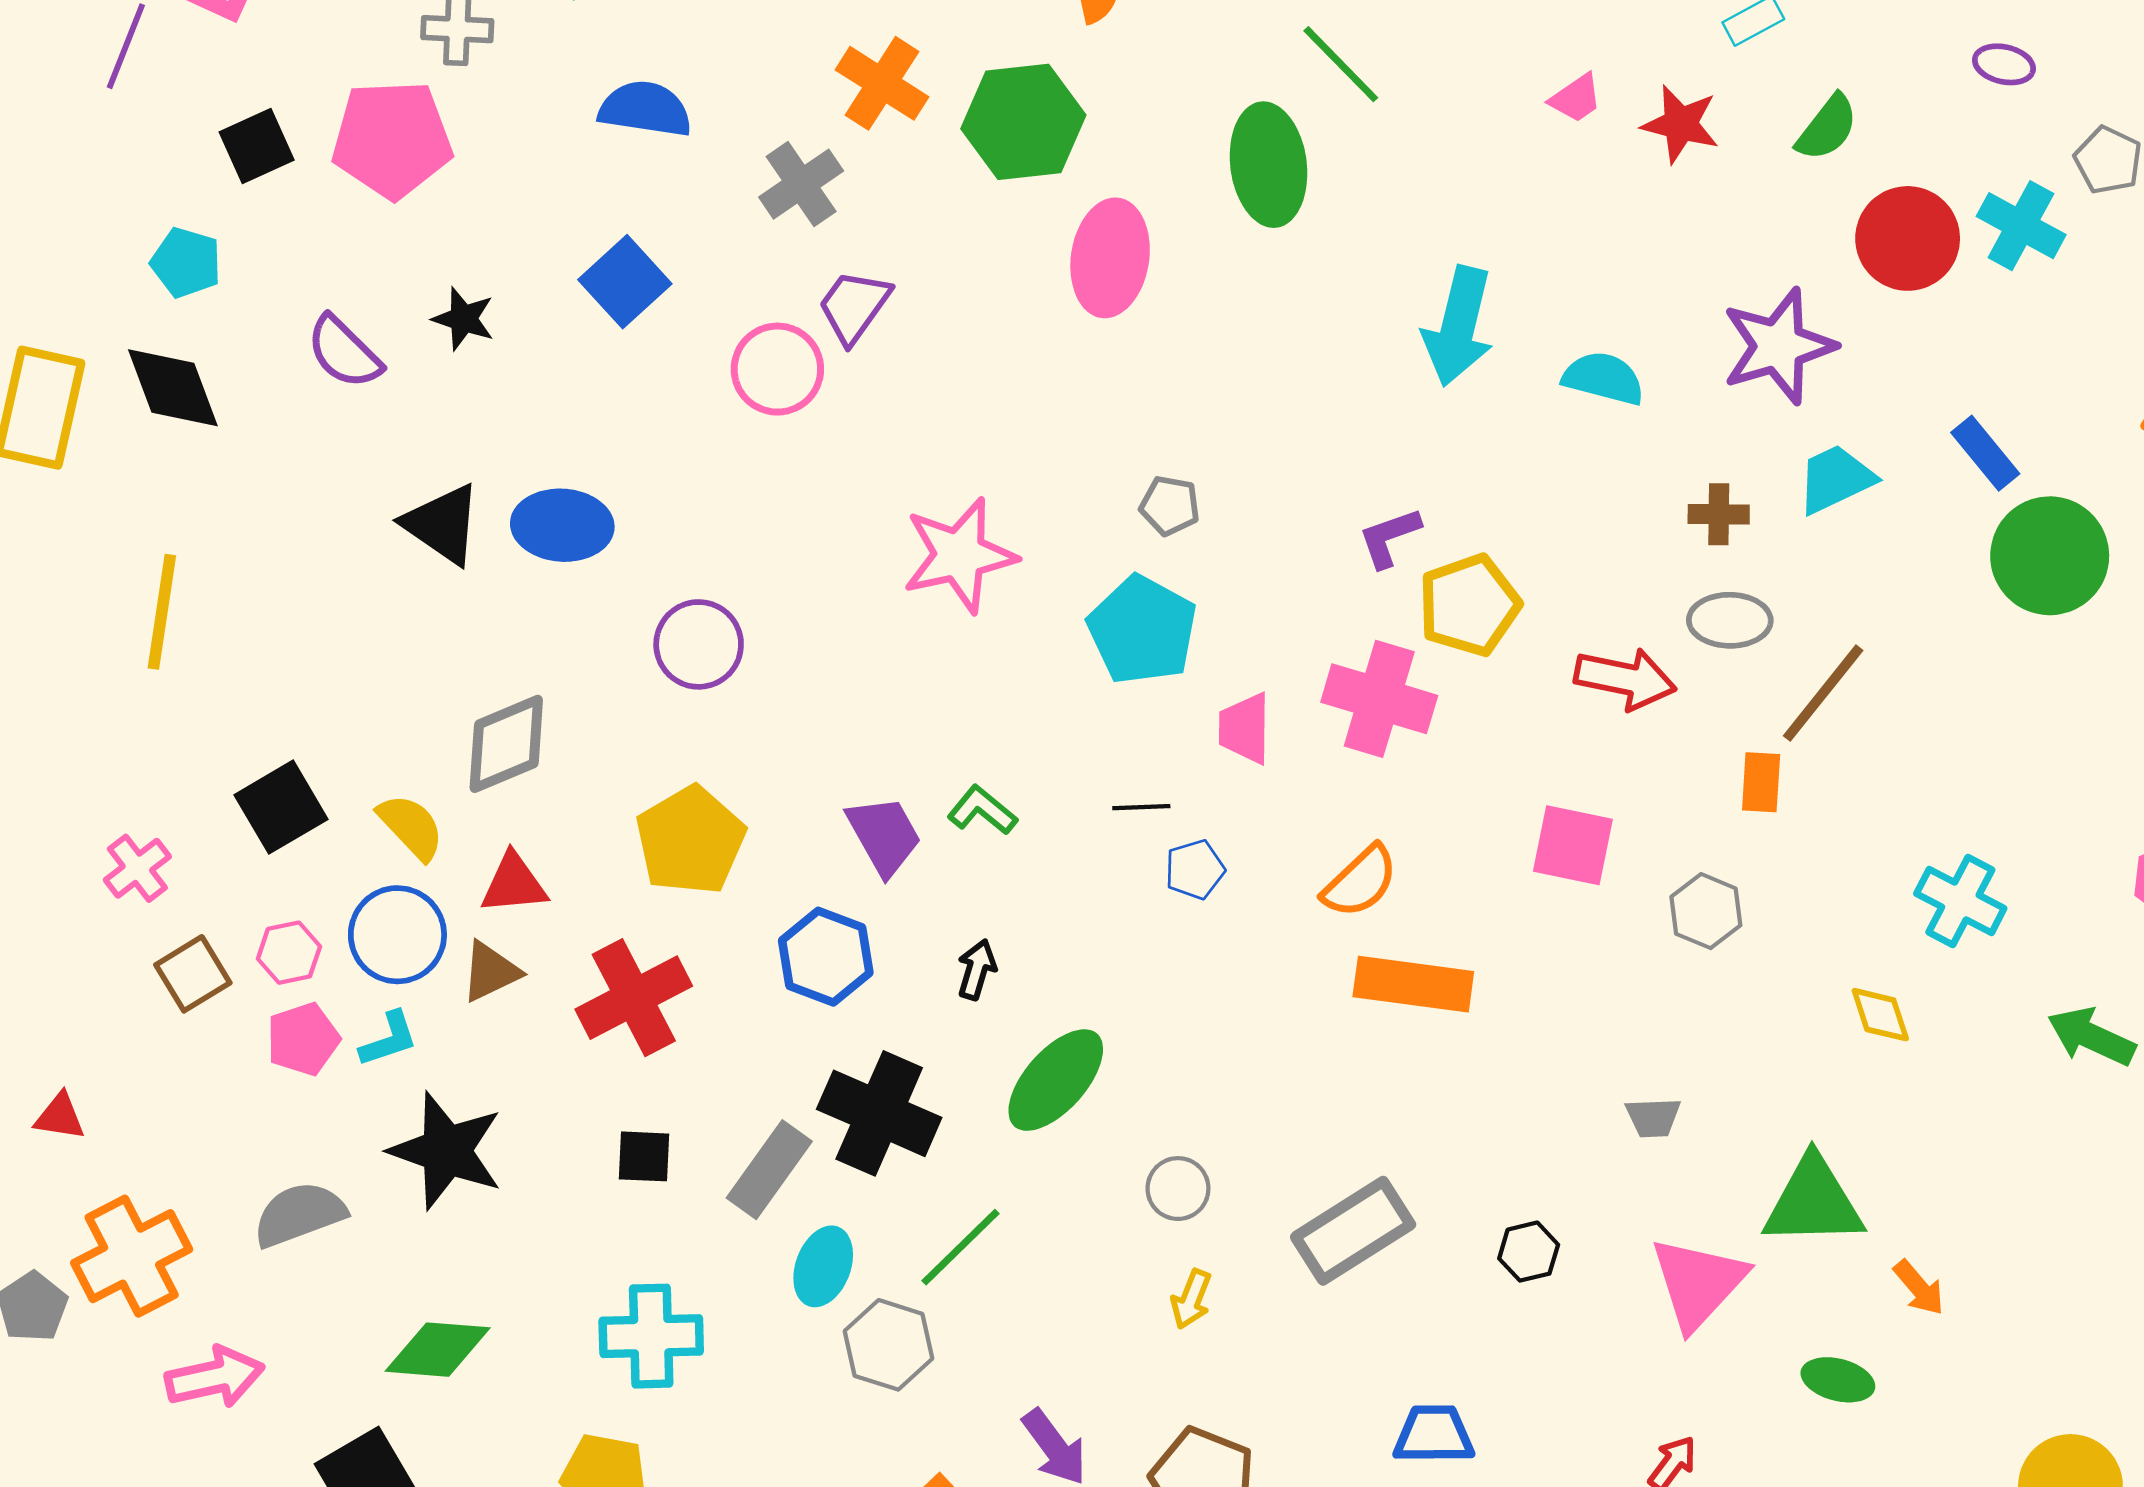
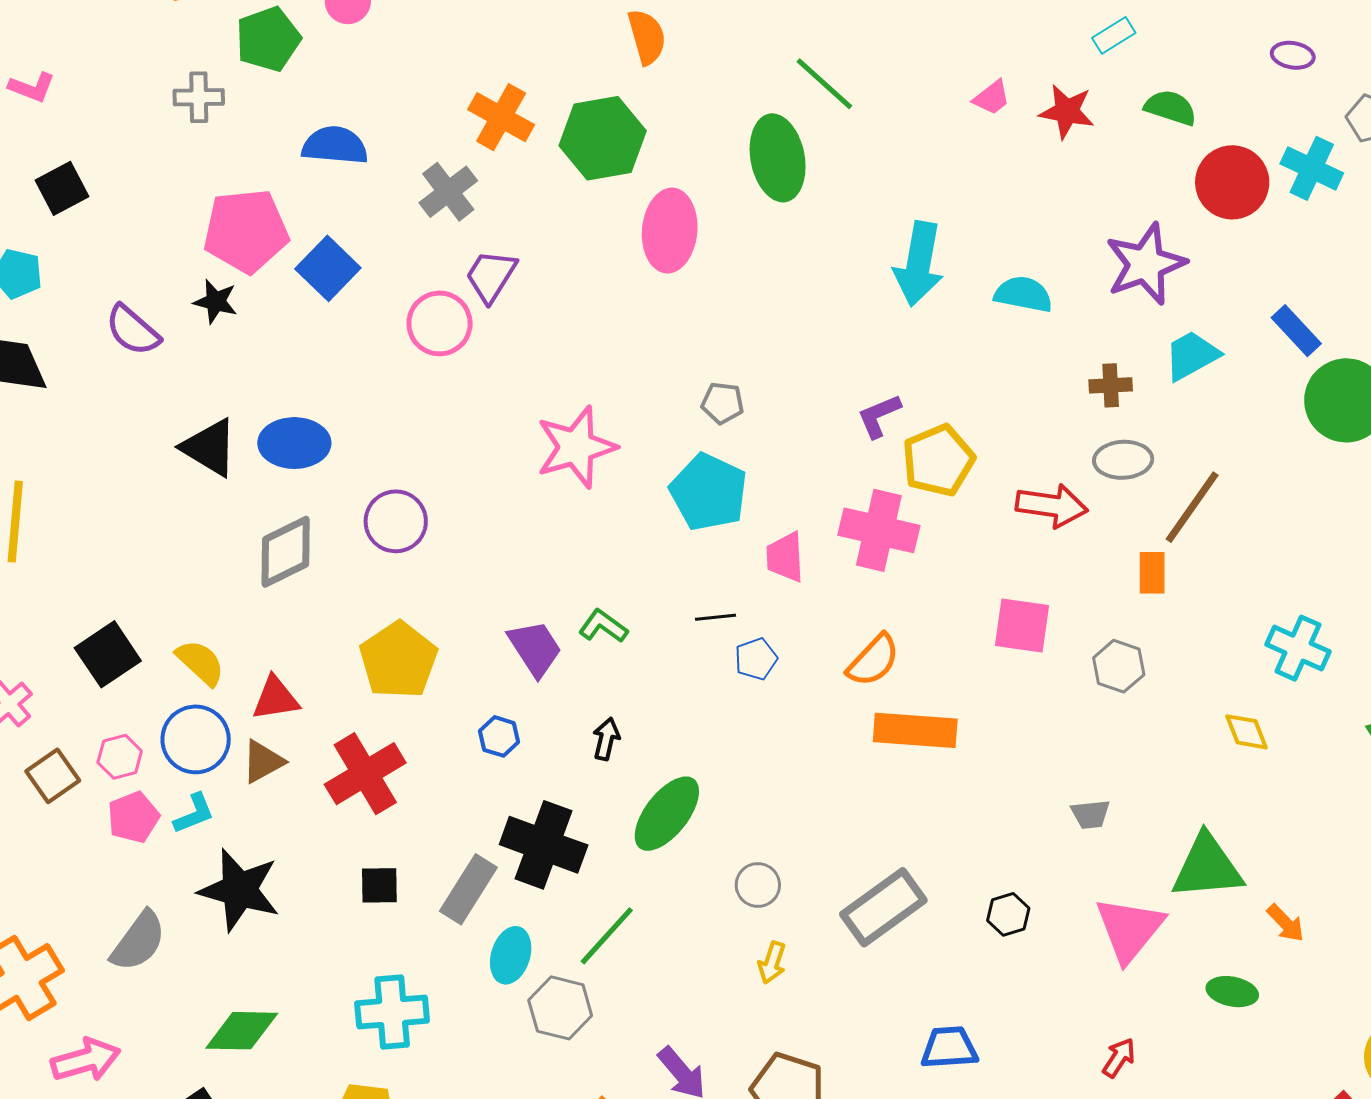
green semicircle: (1827, 128) -> (1171, 108), turned -106
pink pentagon: (392, 139) -> (246, 231), moved
gray diamond: (506, 744) -> (286, 552), moved
blue hexagon: (826, 957) -> (499, 736), size x0.6
gray semicircle: (299, 1214) -> (138, 941), turned 150

